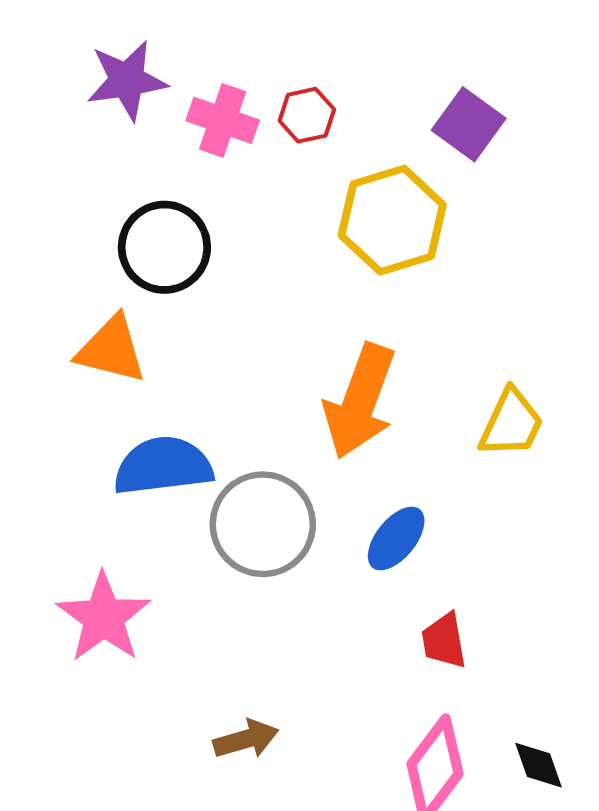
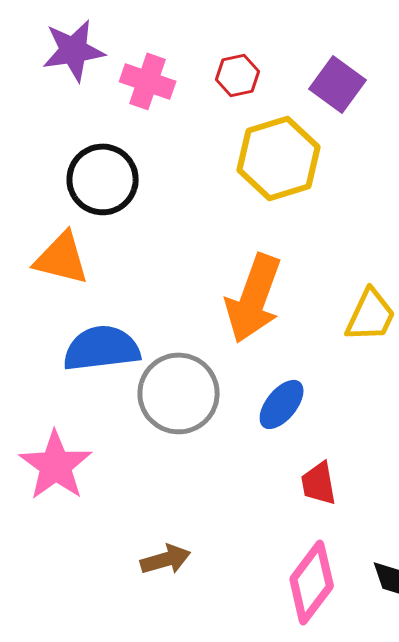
red hexagon: (307, 115) -> (238, 75), moved

